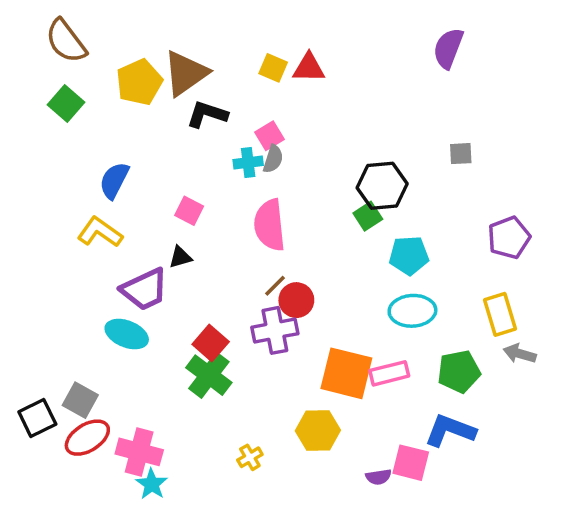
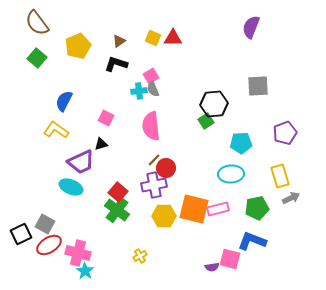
brown triangle: (186, 73) -> (119, 41), moved, size x0.5
gray square: (461, 154) -> (258, 86), size x1.6
gray semicircle: (273, 159) -> (153, 89), turned 140
cyan pentagon: (409, 255) -> (241, 143), moved
gray arrow: (520, 354) -> (291, 198), turned 138
yellow hexagon: (318, 430) -> (164, 216), moved

